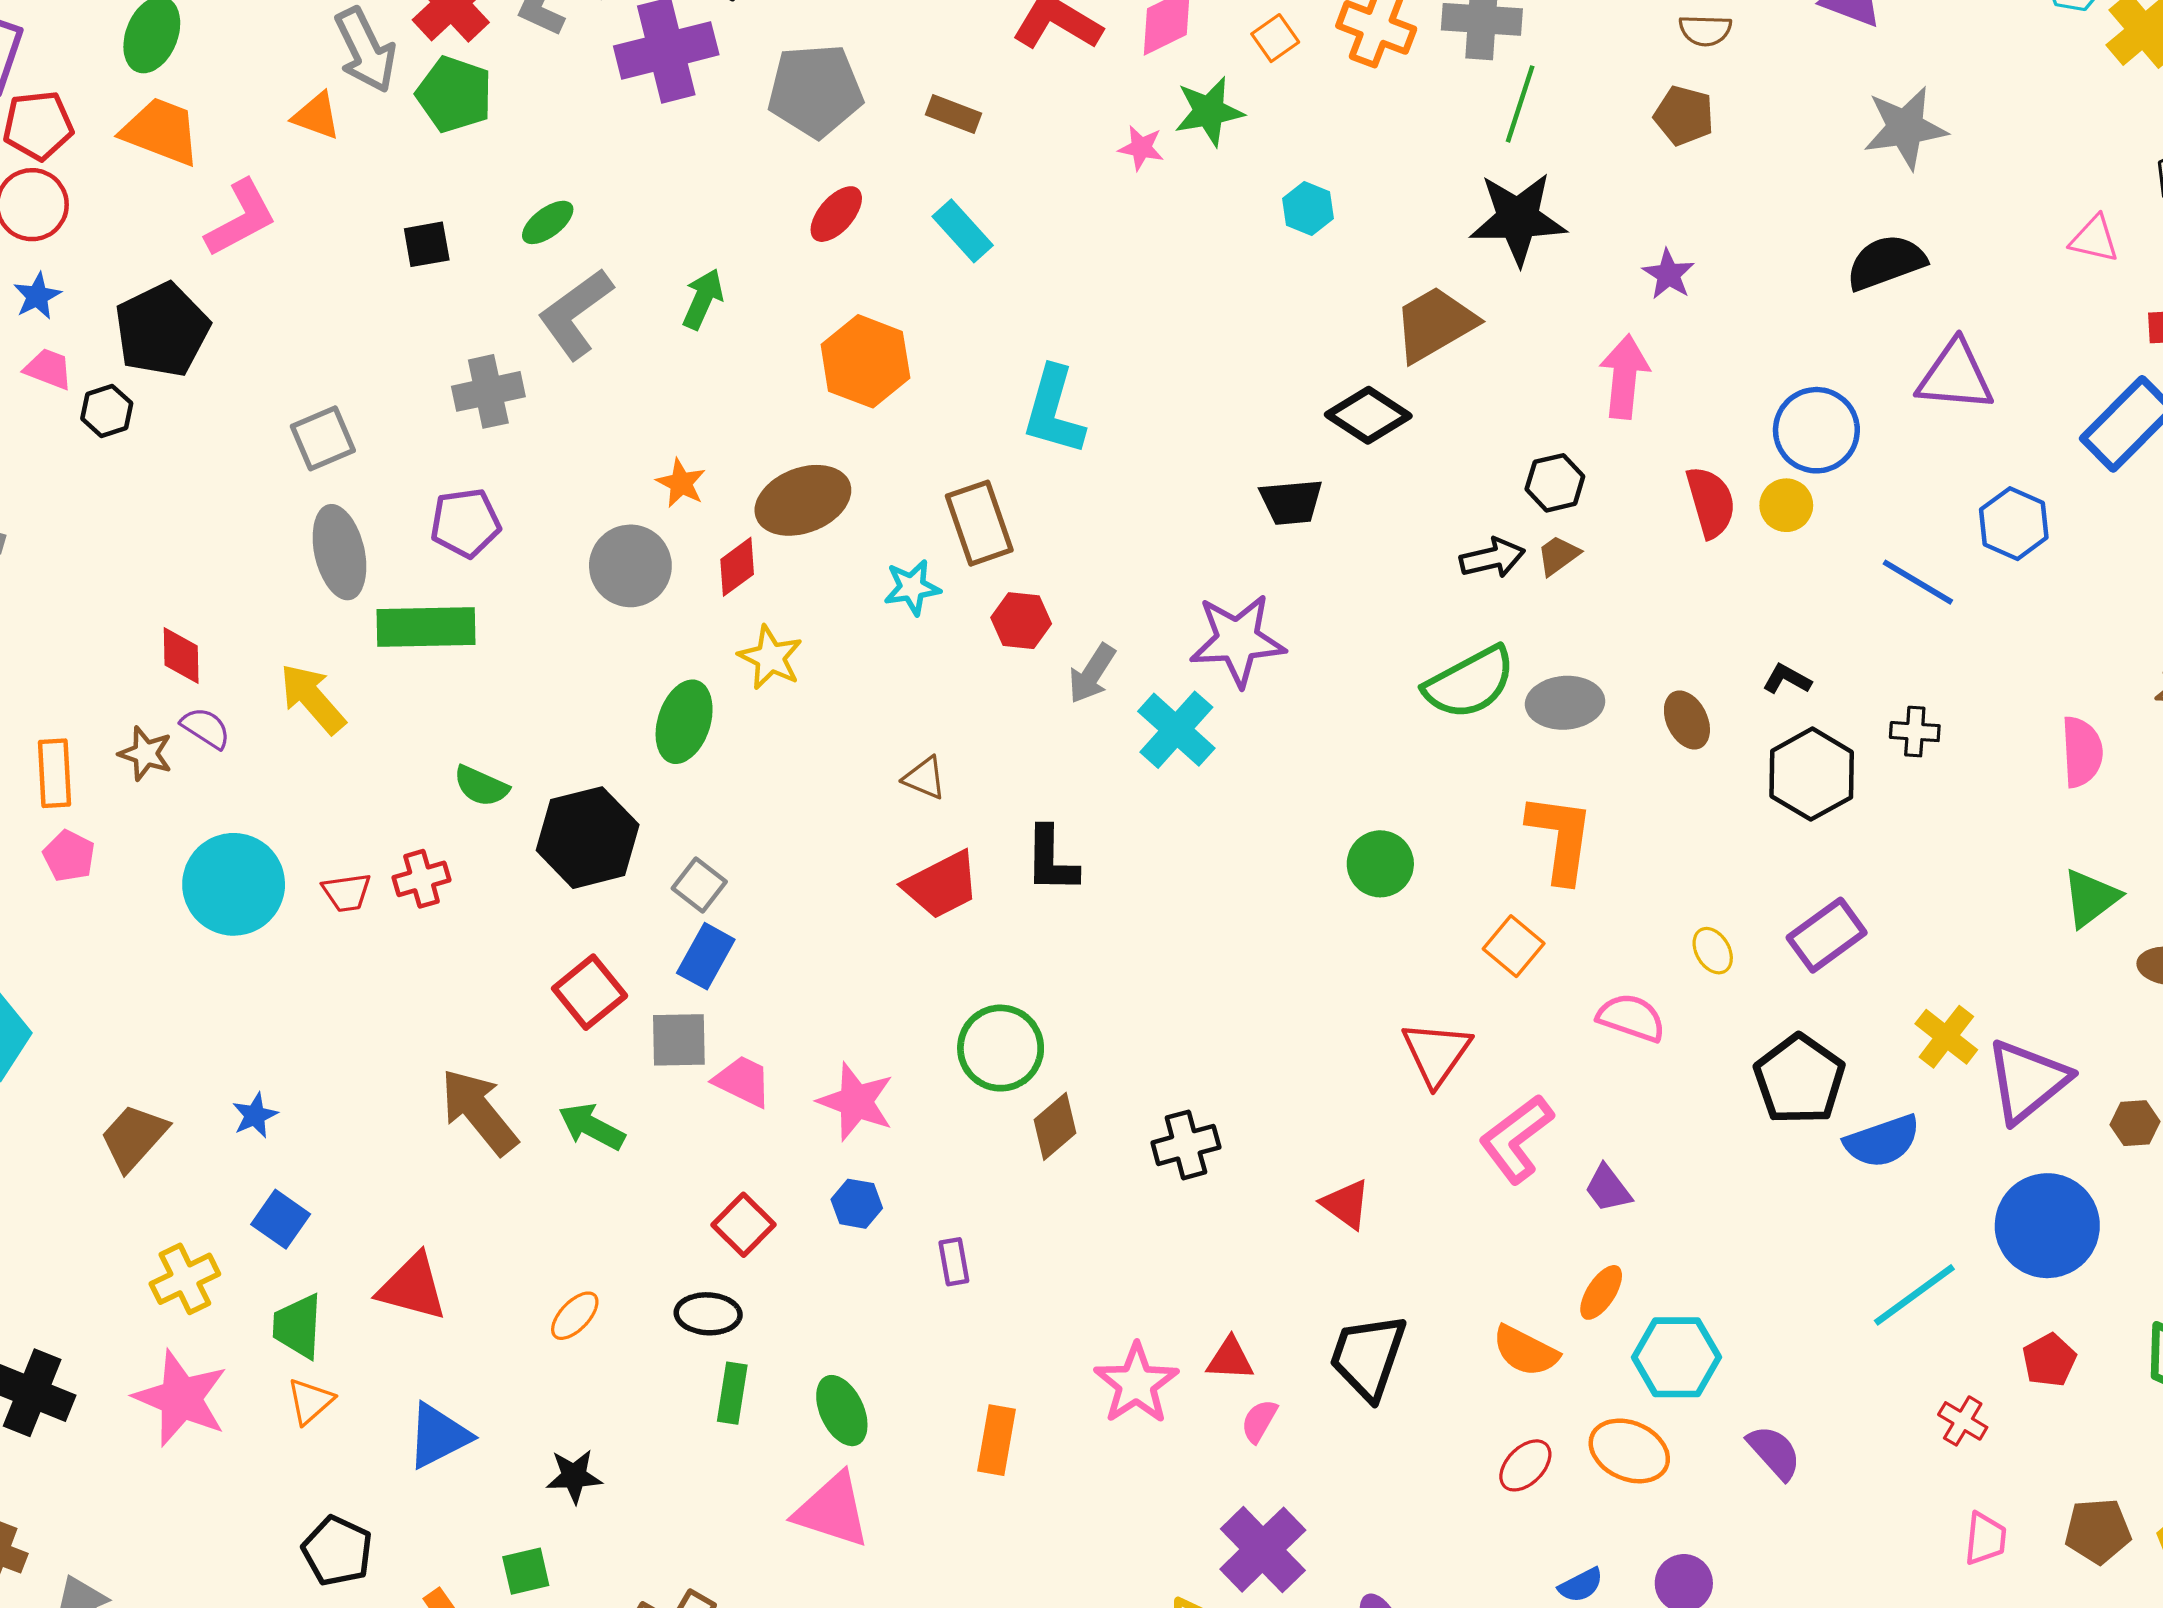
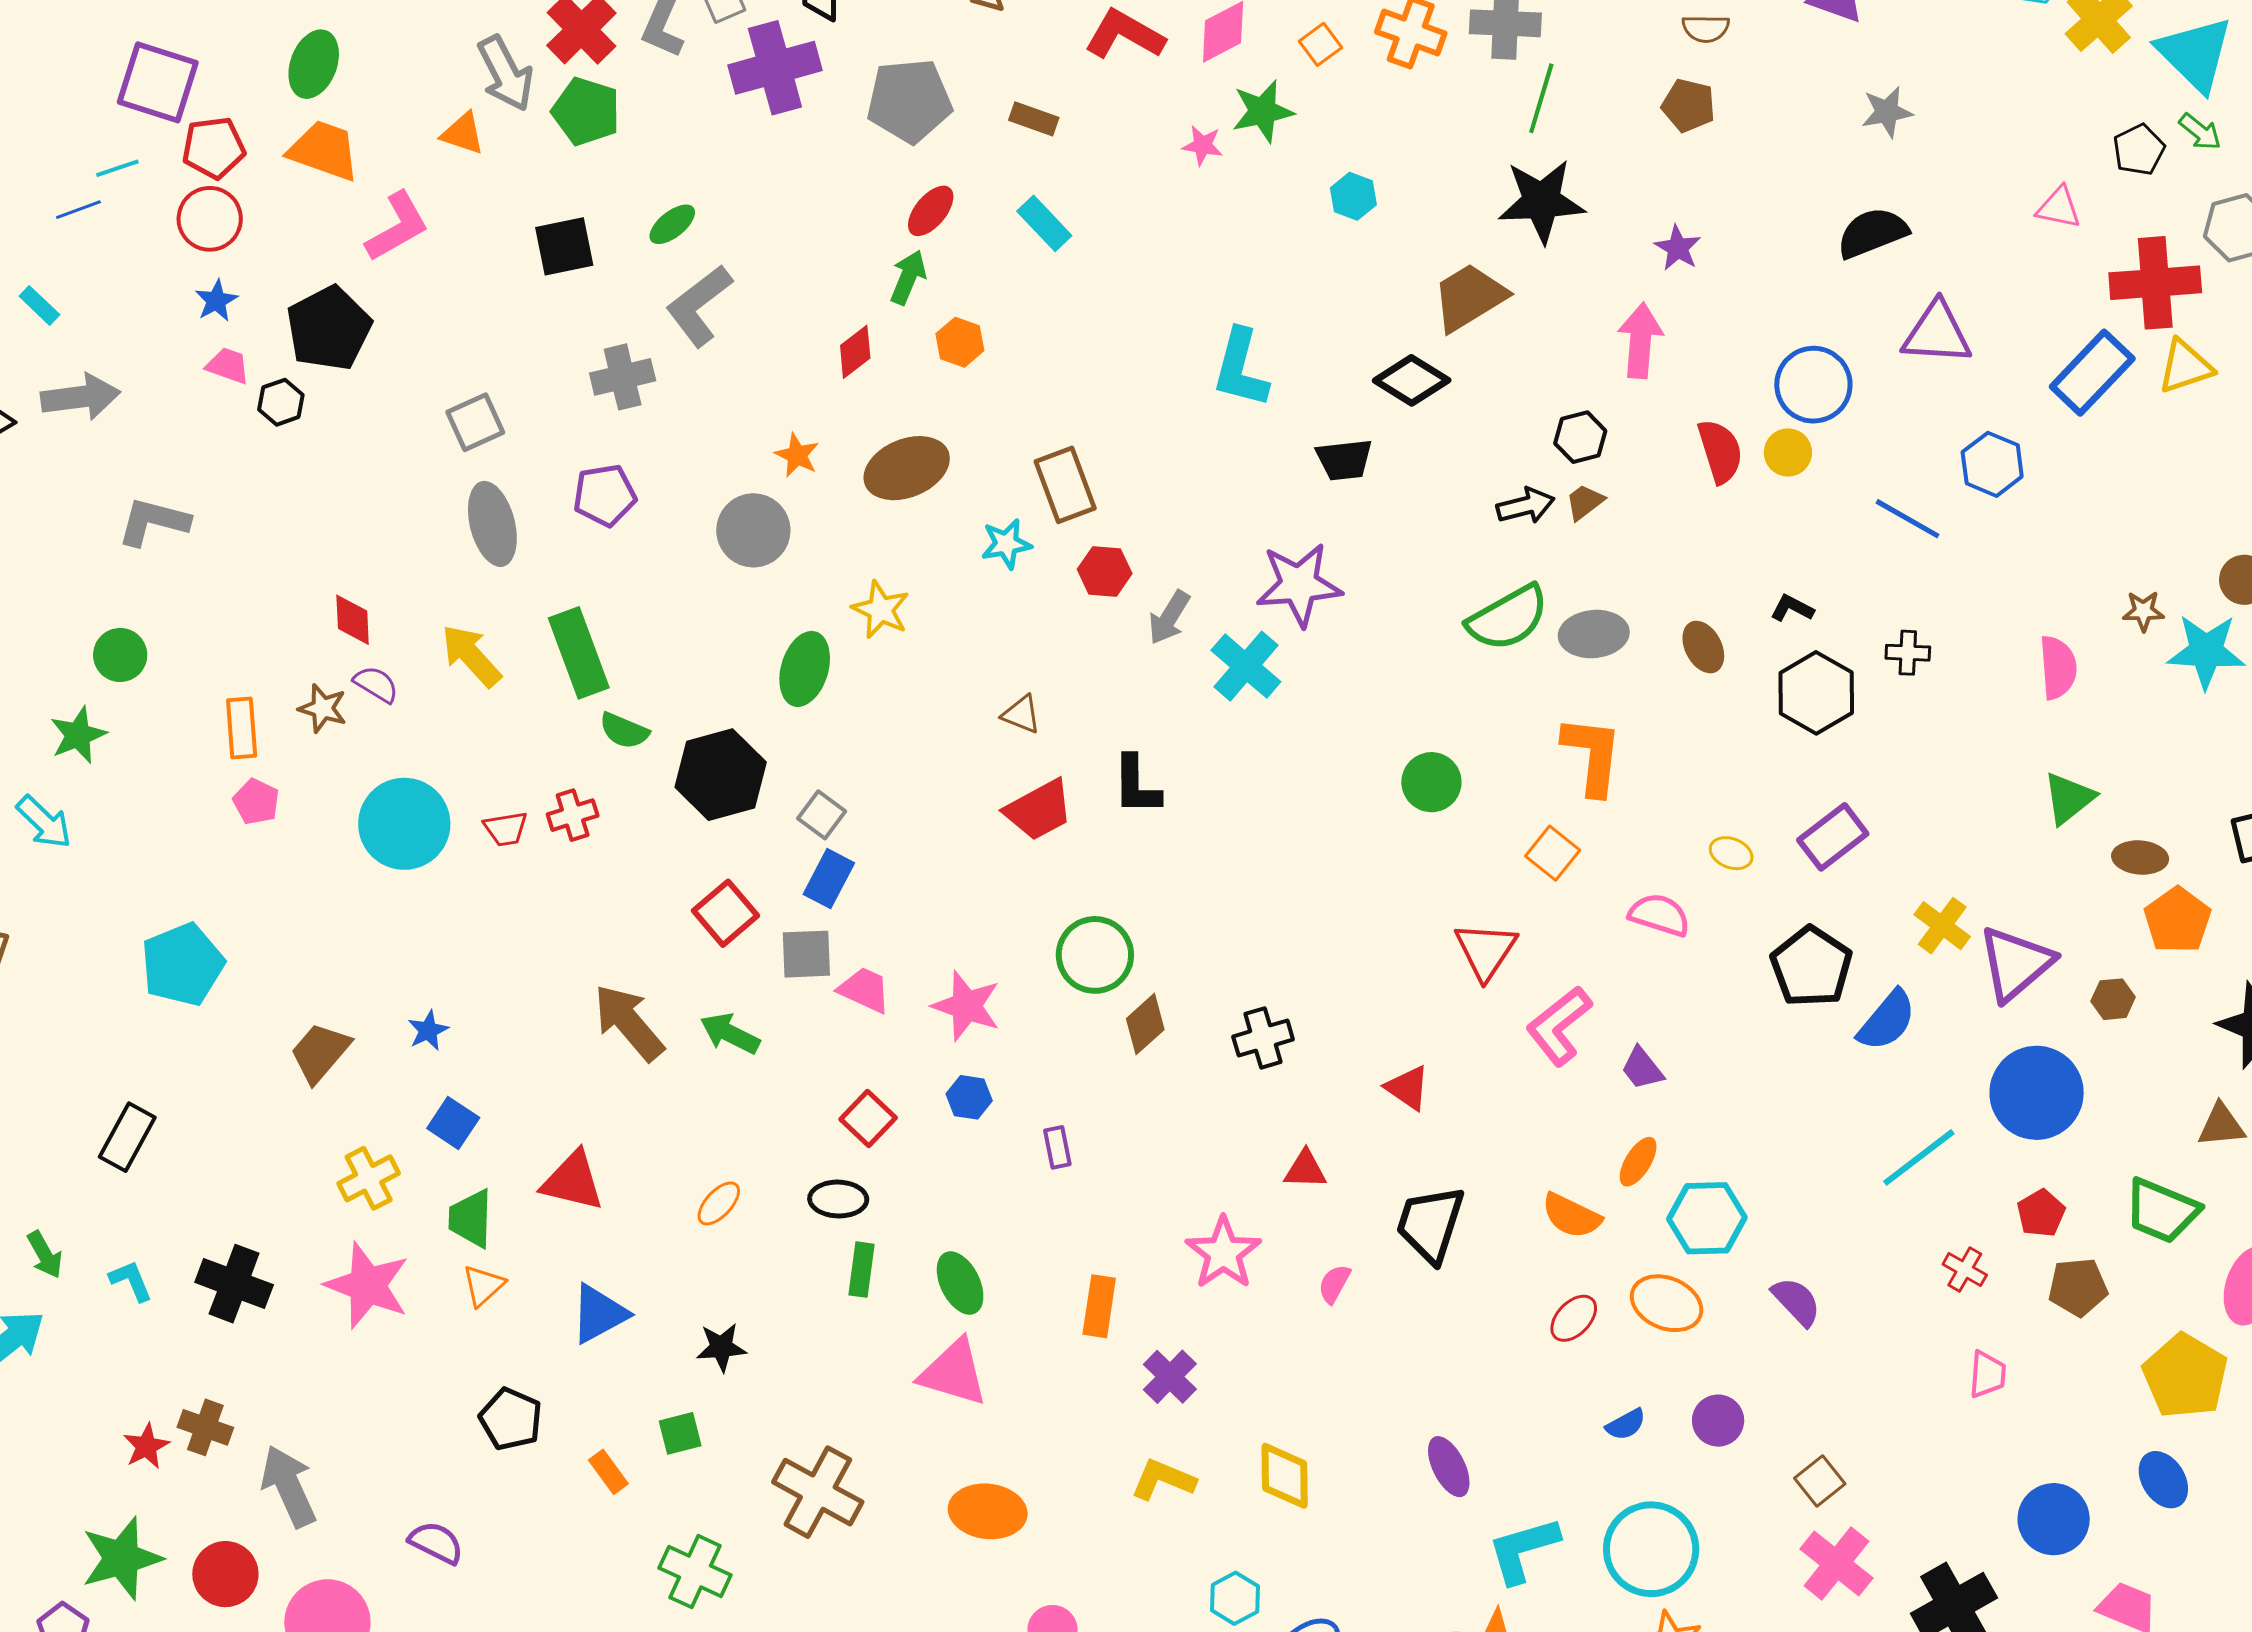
gray star: (1905, 128) -> (1887, 112), size x0.7
black square: (427, 244) -> (564, 246), size x1.4
green arrow: (703, 299) -> (908, 277), moved
orange hexagon: (865, 361) -> (960, 342), size x0.6
cyan L-shape: (1054, 411) -> (1241, 368), moved
red diamond: (737, 567) -> (855, 352), moved
green rectangle: (426, 627) -> (579, 653), moved, turned 72
yellow ellipse: (1713, 951) -> (1731, 853), turned -36
blue semicircle: (1882, 1141) -> (1887, 1020), turned -30
red triangle: (1230, 1359) -> (1305, 1170), moved
brown pentagon: (2098, 1531) -> (2078, 1287), moved
purple cross: (1263, 1550) -> (1170, 1377), moved, size x0.7

